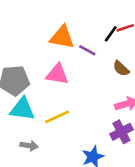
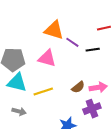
black line: (111, 34) -> (93, 50), moved, turned 40
brown semicircle: (121, 69) -> (78, 87), moved, turned -88

